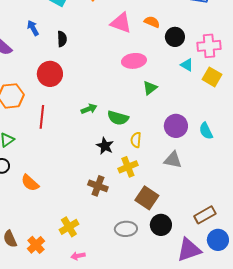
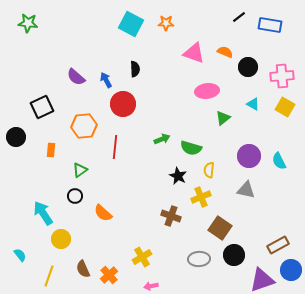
blue arrow: (33, 28) -> (106, 80), moved
cyan triangle: (187, 65) -> (253, 104), moved

